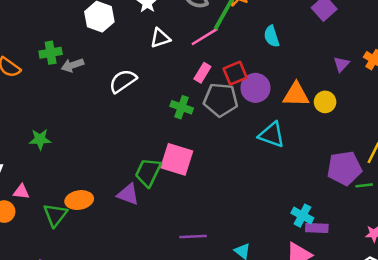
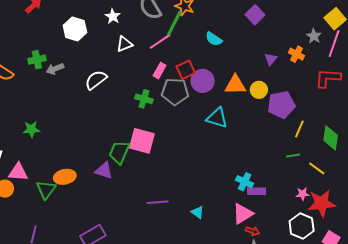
cyan semicircle: (272, 36) -> (214, 39), turned -36
purple pentagon: (344, 168) -> (281, 105), moved
pink triangle: (21, 192) -> (18, 172), size x1.5

